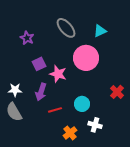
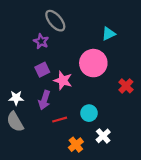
gray ellipse: (66, 28) -> (55, 21), moved
purple star: (27, 38) -> (41, 41), moved
red cross: (117, 92) -> (126, 86), moved
white cross: (95, 125) -> (103, 136), turned 32

